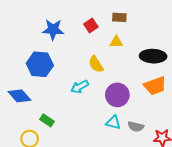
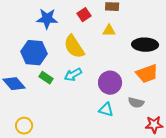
yellow semicircle: (96, 64) -> (74, 47), moved, size x1.4
green rectangle: (47, 120) -> (46, 78), moved
gray semicircle: (136, 127) -> (136, 103), moved

